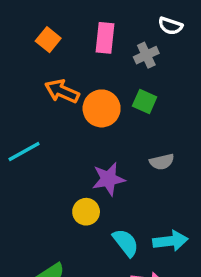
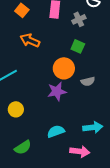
orange circle: (102, 108) -> (64, 68), moved
yellow circle: (86, 212) -> (16, 109), moved
cyan semicircle: (126, 243) -> (56, 131), moved, turned -72

